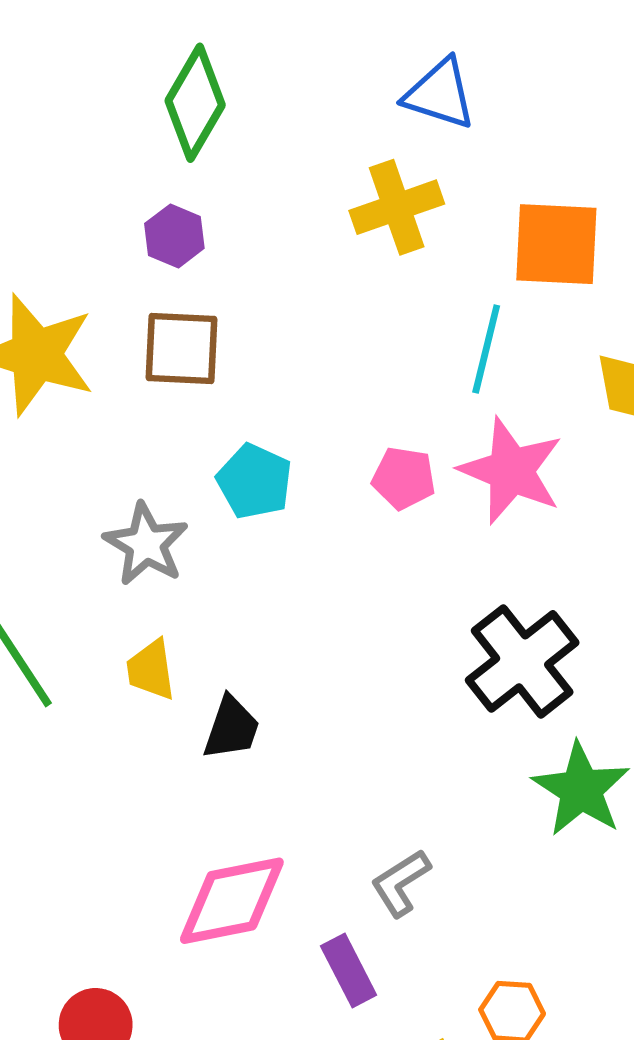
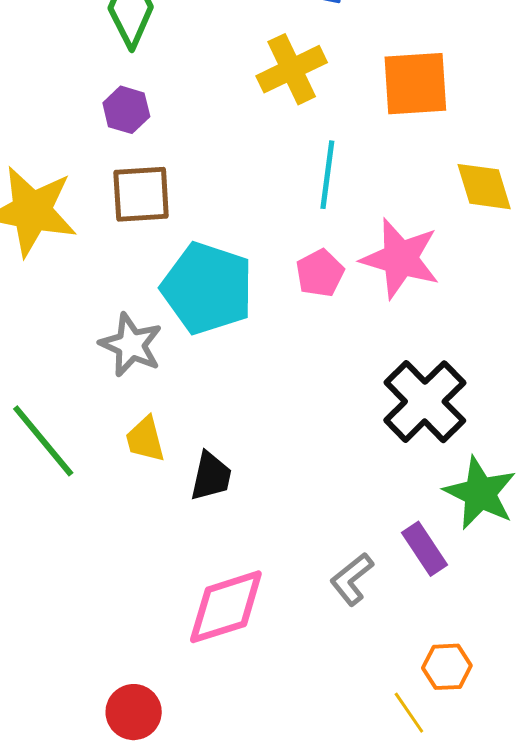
cyan line: (486, 349) -> (327, 175), moved
pink pentagon: (404, 478) -> (320, 273), turned -30
cyan pentagon: (254, 481) -> (207, 288), size x1.6
purple rectangle: (349, 971) -> (424, 549), moved

